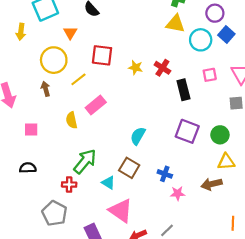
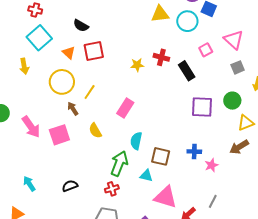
red square: (102, 55) -> (94, 51), moved
brown arrow: (46, 89) -> (73, 109), moved
pink rectangle: (96, 105) -> (125, 108), moved
pink square: (31, 129) -> (59, 135), moved, size x1.5
cyan semicircle: (138, 136) -> (136, 141), moved

